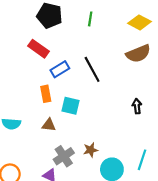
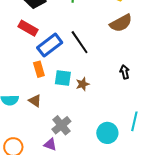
blue rectangle: (60, 69) -> (50, 45), size x1.4
brown triangle: (49, 125) -> (35, 101), moved, turned 32
brown star: (91, 150) -> (83, 84), moved

